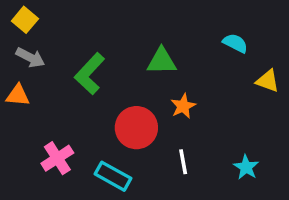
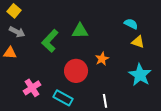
green triangle: (162, 61) -> (80, 31), moved
yellow triangle: (268, 81) -> (138, 42), moved
white line: (183, 162) -> (105, 101), moved
cyan star: (246, 167) -> (140, 75), moved, size x1.6

